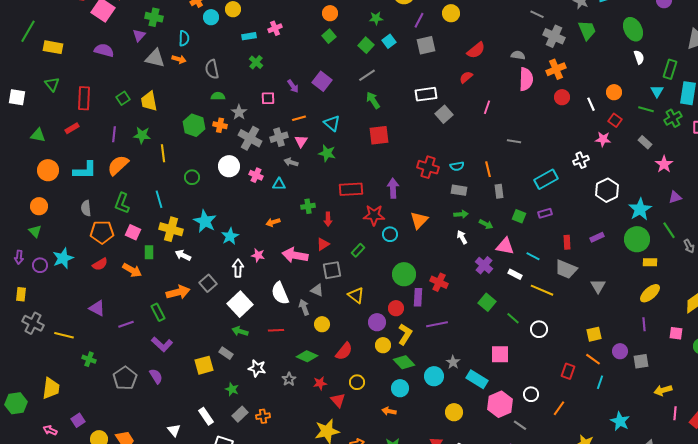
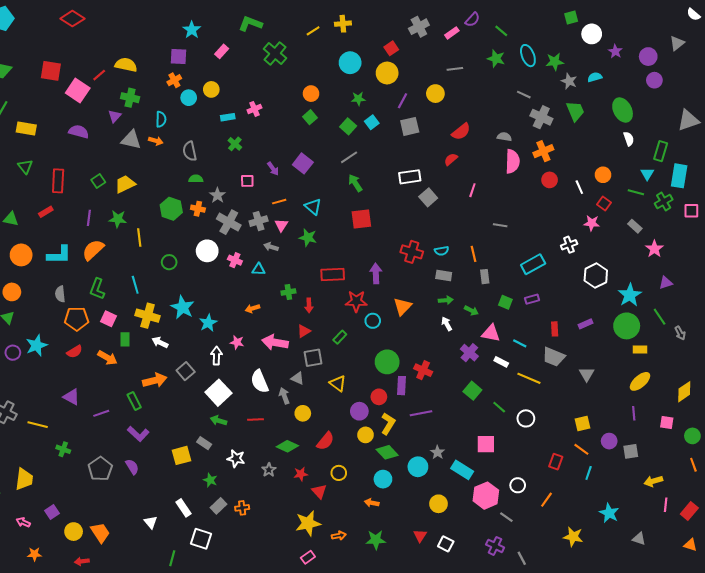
yellow trapezoid: (149, 101) -> (125, 184), turned 75

